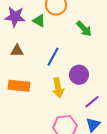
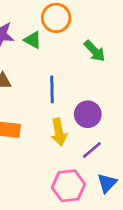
blue line: (53, 57) -> (52, 89), turned -30
purple line: (92, 102) -> (92, 150), moved

